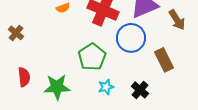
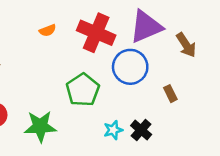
brown rectangle: (164, 60) -> (170, 94), size x0.6
cyan star: (106, 87) -> (113, 130), moved

